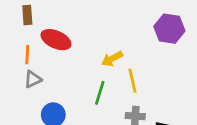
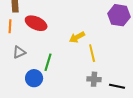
orange line: (27, 55) -> (10, 26), moved
green line: (100, 93) -> (48, 62), moved

